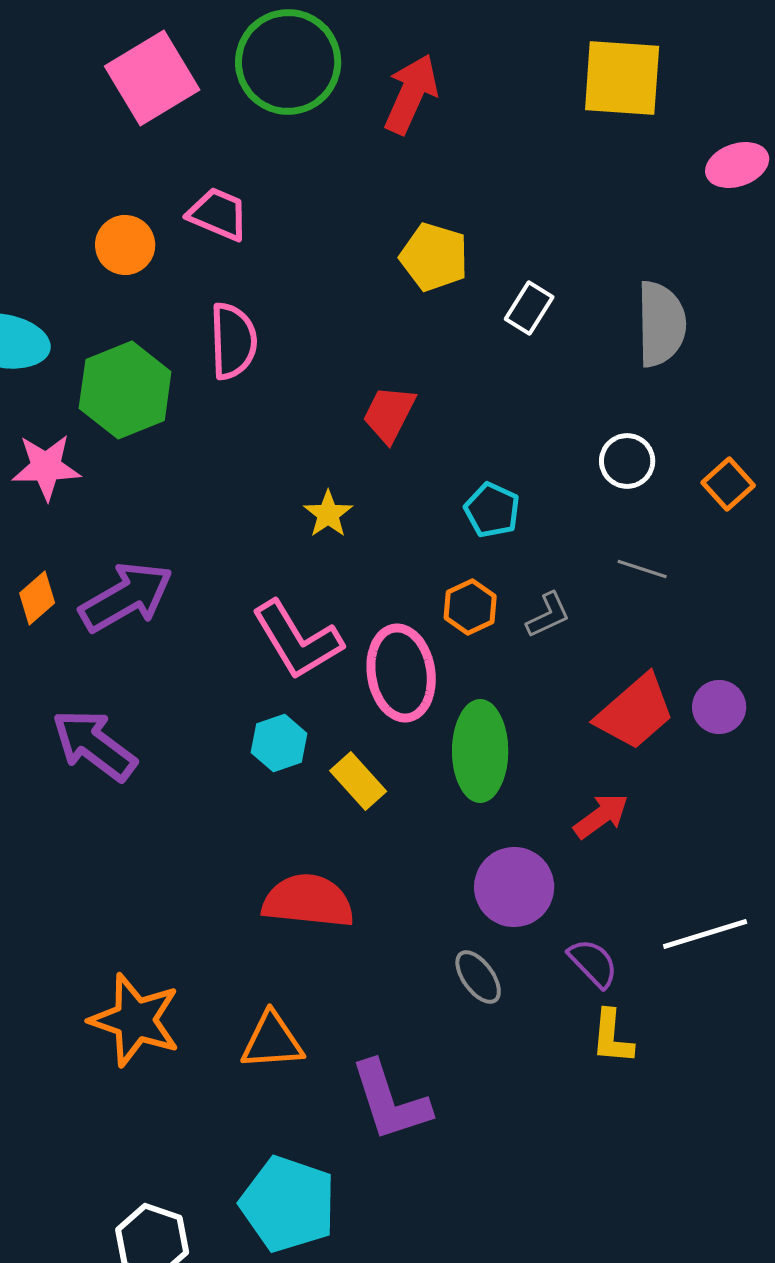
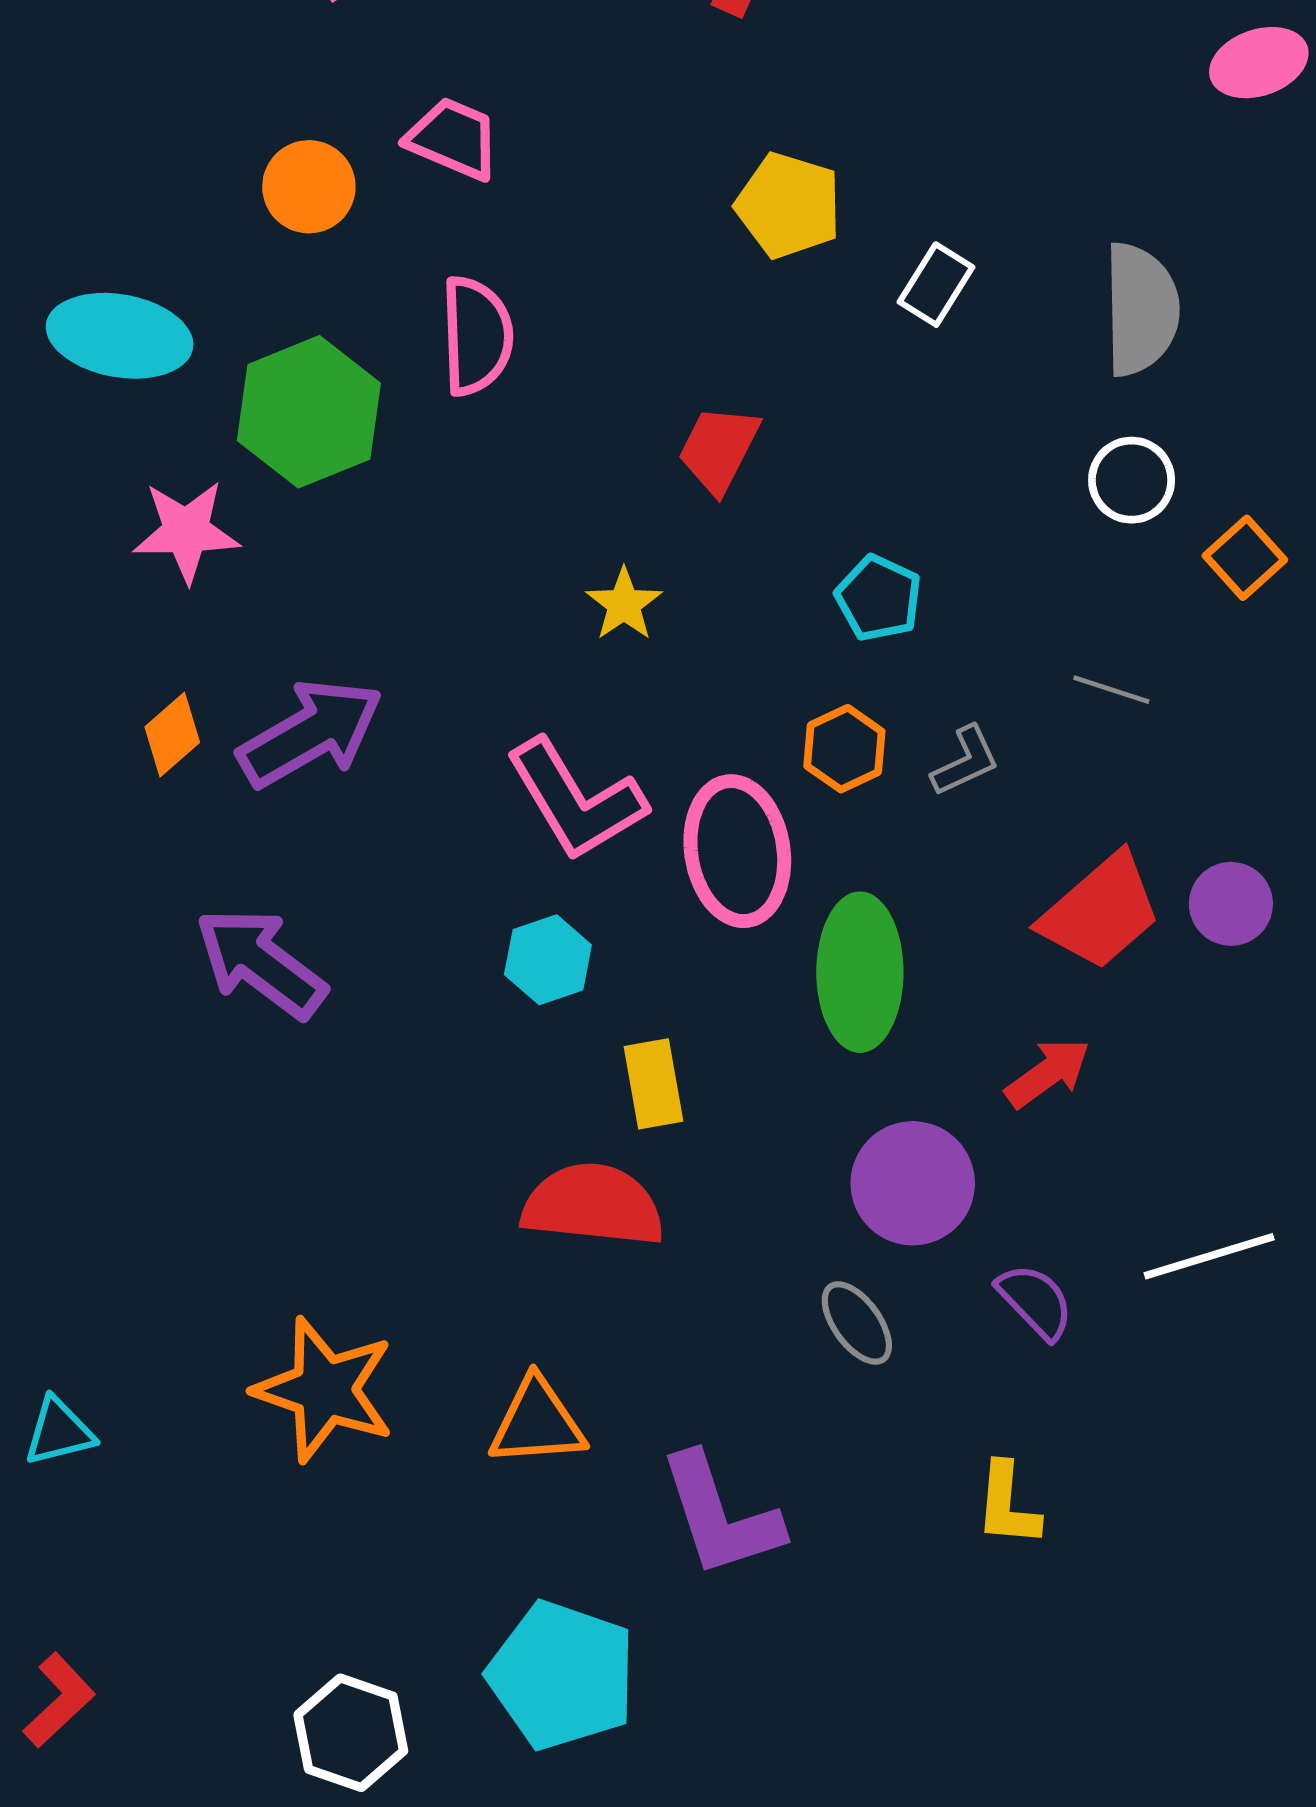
white circle: (627, 461) -> (1132, 480), moved
yellow rectangle: (358, 781) -> (653, 1084), moved, turned 32
yellow L-shape: (612, 1037) -> (1007, 1505), moved

